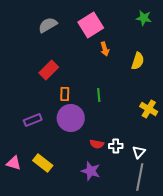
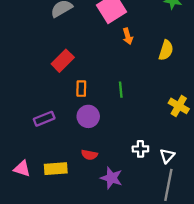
purple circle: (71, 118) -> (88, 116), size x0.7
red semicircle: (97, 144) -> (89, 155), moved
yellow rectangle: (43, 163) -> (56, 169), turned -42

